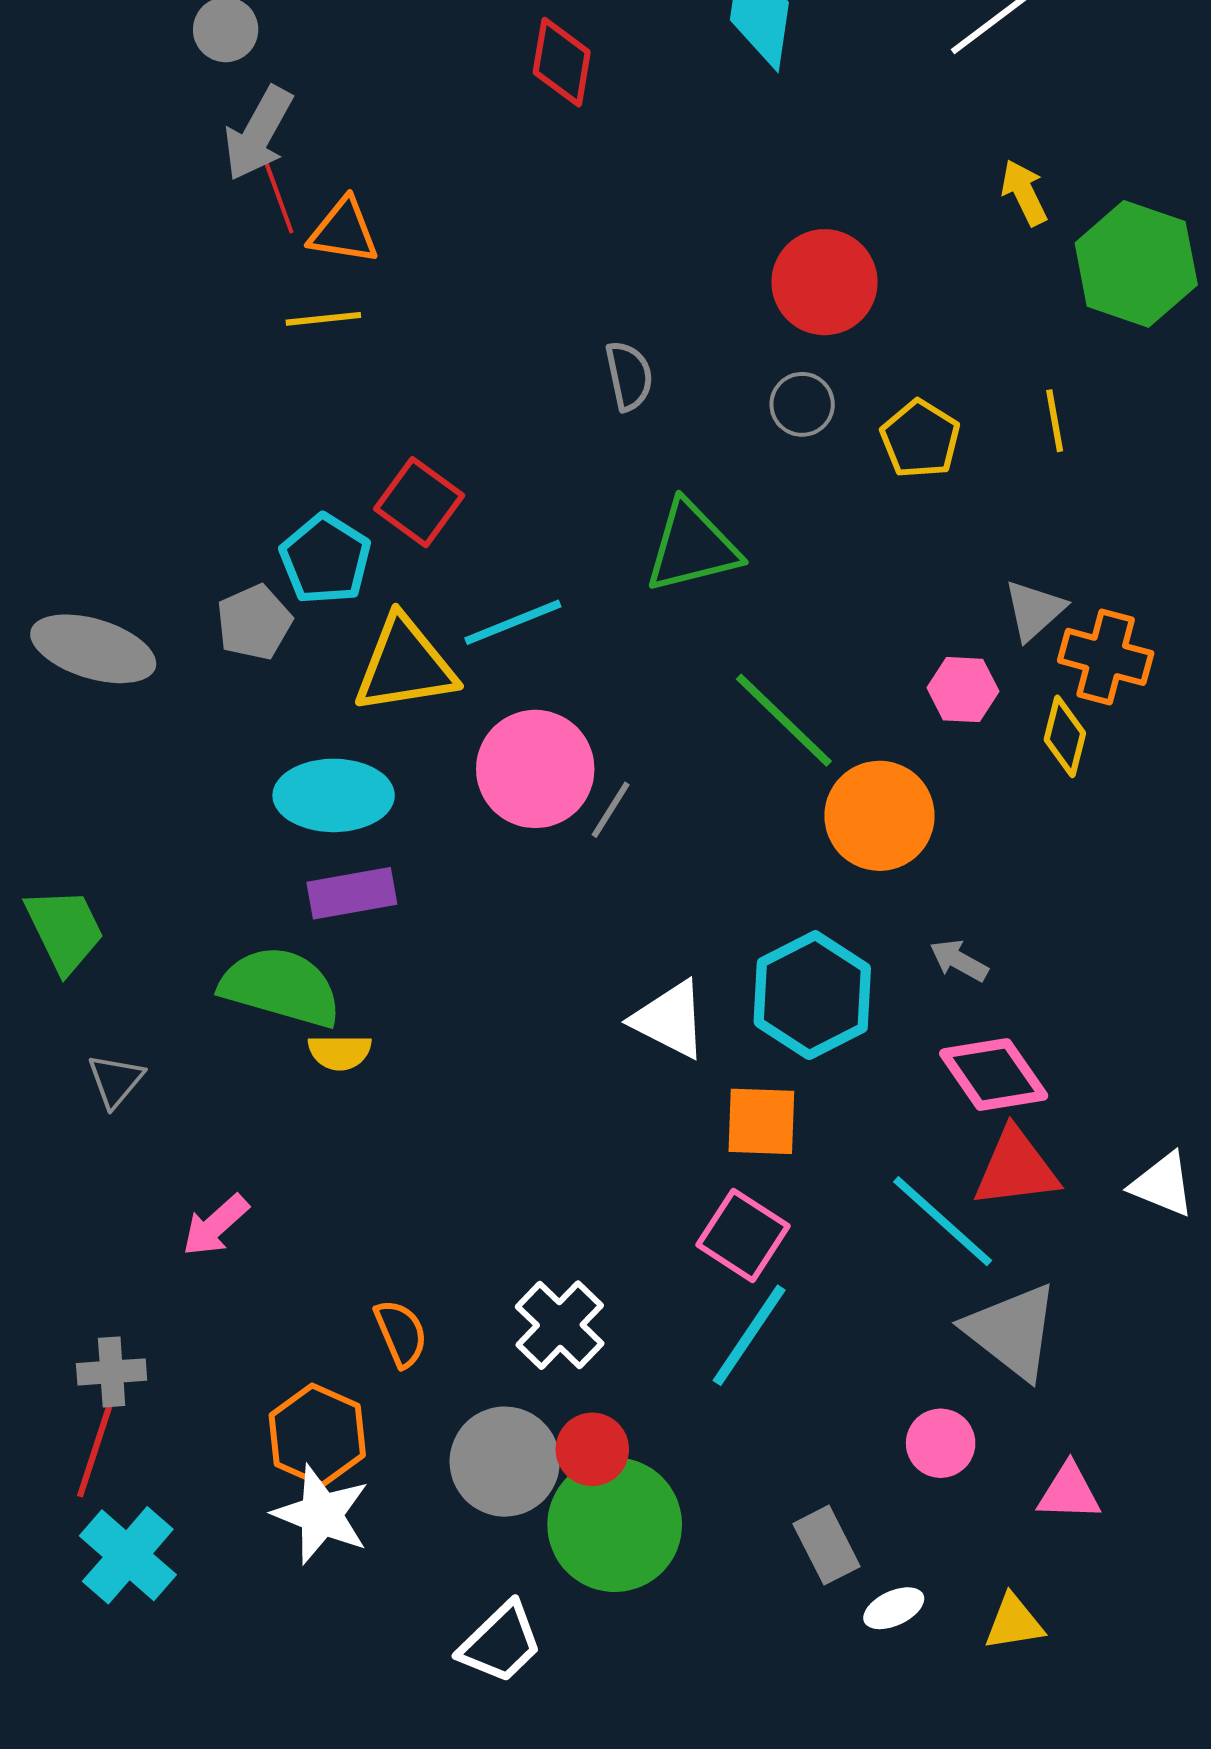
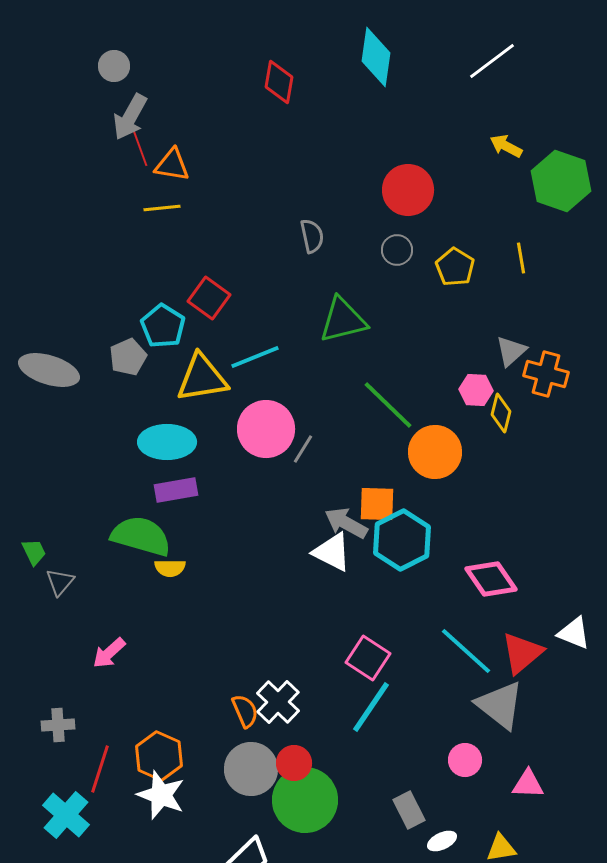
yellow arrow: (1024, 193) -> (506, 146), turned -36
yellow diamond: (1065, 736) -> (501, 413), moved
green trapezoid: (65, 930) -> (34, 552), moved, size x0.6
gray arrow: (959, 960) -> (346, 523), moved, size x1.5
orange square: (761, 1121) -> (377, 504), moved
red triangle: (1016, 1168) -> (522, 653), moved, turned -33
orange semicircle: (401, 1333) -> (245, 711), moved
red line: (95, 1449) -> (100, 769), moved

